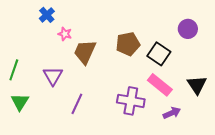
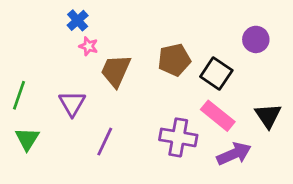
blue cross: (47, 15) -> (78, 20), moved
purple arrow: (172, 113) -> (234, 154), size x1.4

